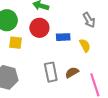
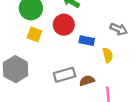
gray arrow: (89, 20) -> (119, 29), turned -49
gray rectangle: (51, 72) -> (65, 75), turned 72

